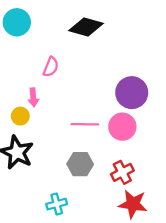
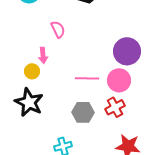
pink semicircle: (51, 67) -> (58, 29), turned -48
red cross: (122, 172) -> (115, 107), moved

